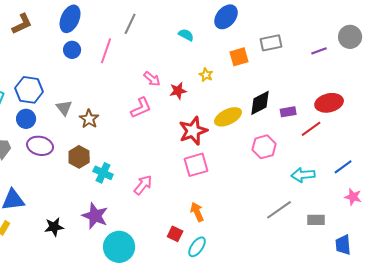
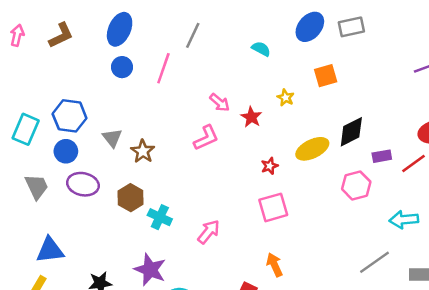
gray rectangle: (271, 43) -> (351, 27), moved
red star: (178, 91) -> (251, 117), turned -30
purple rectangle: (288, 112) -> (382, 156), moved
red star: (193, 131) -> (270, 166), size x0.5

